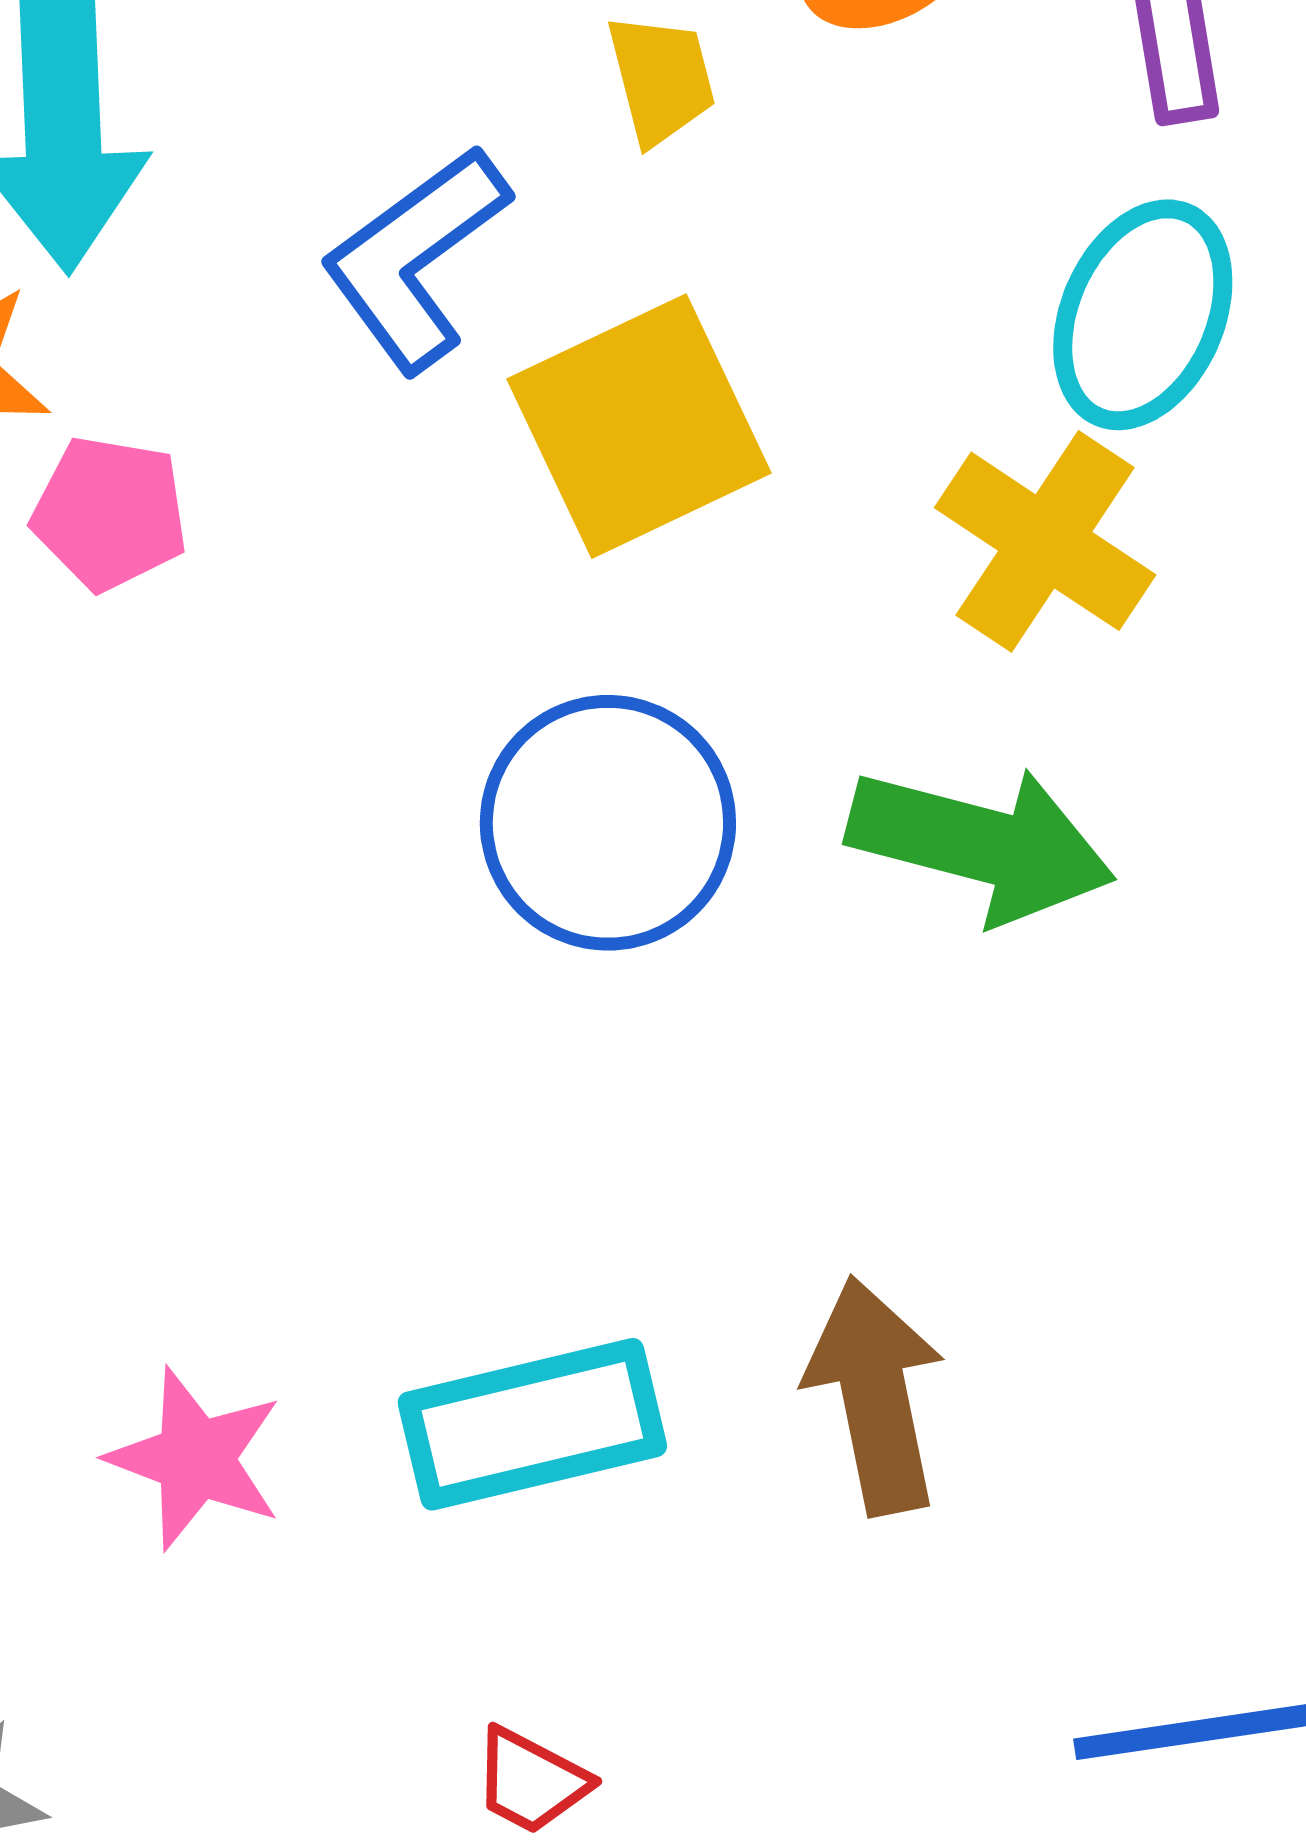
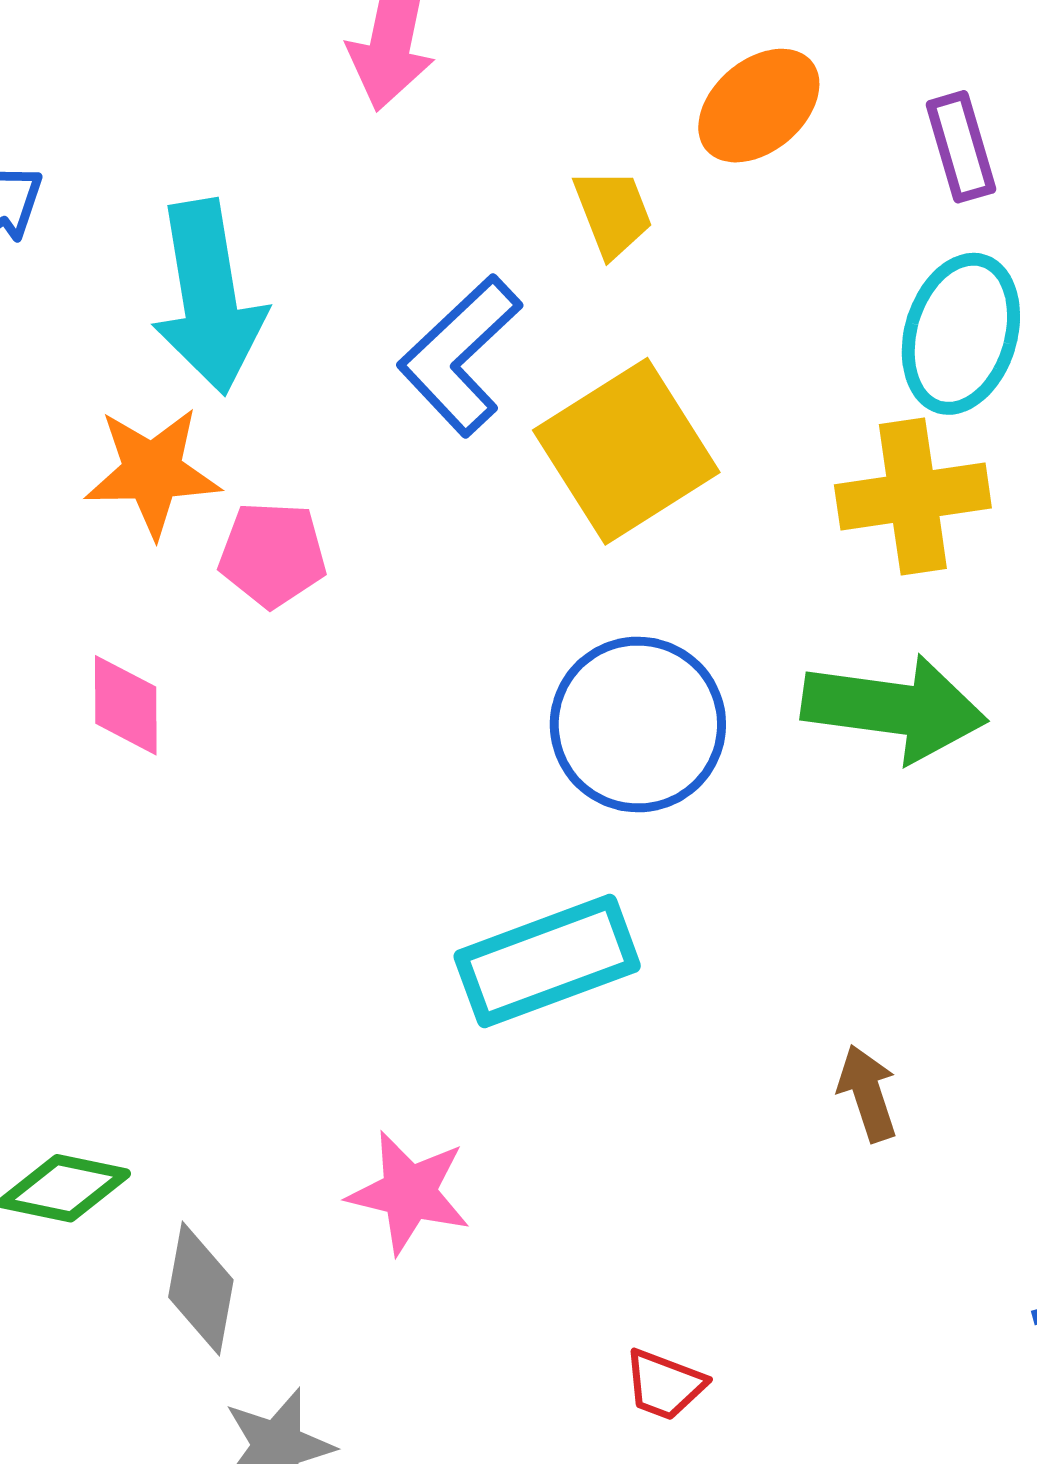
yellow cross: (1045, 541) -> (913, 496), turned -35
brown arrow: (875, 1396) -> (868, 1093), size x0.6
cyan rectangle: (532, 1424) -> (547, 961), moved

